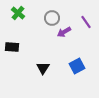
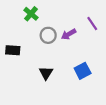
green cross: (18, 13) -> (31, 14), moved
gray circle: (52, 18) -> (48, 35), moved

